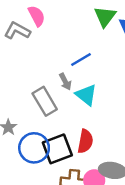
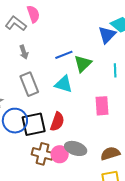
green triangle: (105, 17) -> (83, 64), moved
gray arrow: (65, 82) -> (24, 52), moved
cyan triangle: (86, 95) -> (64, 84), turned -30

